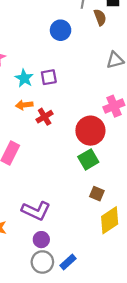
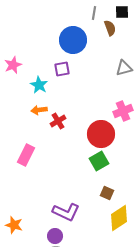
blue circle: (61, 30) -> (73, 40), size x1.4
purple square: (49, 77) -> (62, 69), moved
purple L-shape: (36, 211) -> (66, 212), moved

